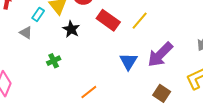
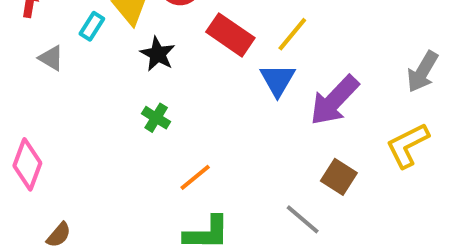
gray triangle: (26, 33) -> (51, 58), moved
green cross: (54, 61) -> (156, 118), moved, turned -32
blue triangle: (129, 61) -> (278, 80), moved

